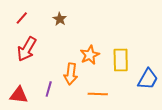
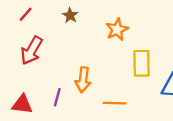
orange star: (90, 55) -> (117, 29), moved

